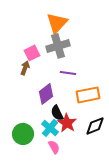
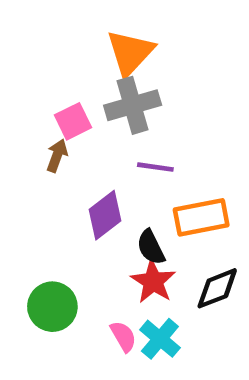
black semicircle: (57, 113) -> (151, 247), moved
cyan cross: (50, 128) -> (160, 339), moved

